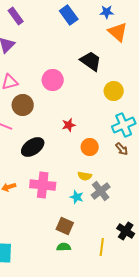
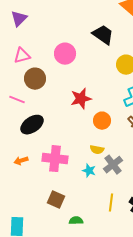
red star: (69, 125) -> (81, 99), size x1.5
black ellipse: (33, 147) -> (32, 125), moved
brown square: (65, 226) -> (56, 200), moved
yellow line: (102, 247) -> (111, 203), moved

